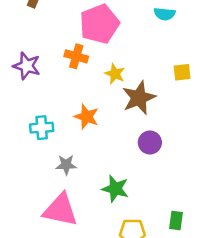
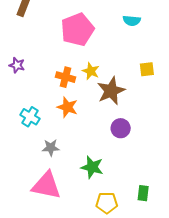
orange cross: (76, 56) -> (66, 77), moved
purple star: (27, 66) -> (17, 65), size x0.7
cyan cross: (42, 128) -> (30, 117), turned 36

